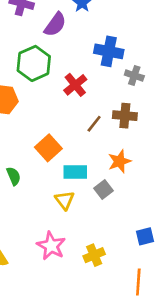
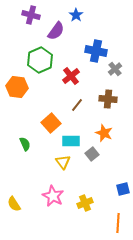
gray cross: (134, 75) -> (115, 69), turned 32
brown line: (94, 124) -> (77, 105), moved
orange star: (120, 161) -> (104, 133), turned -30

